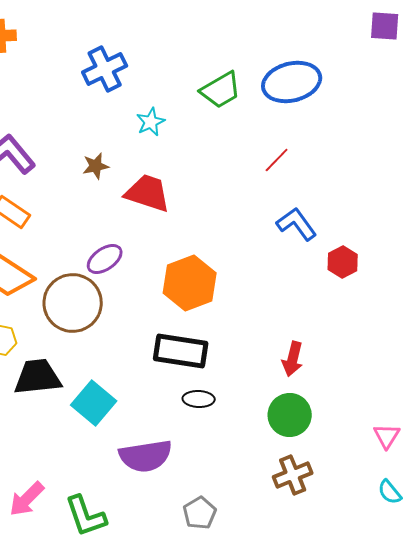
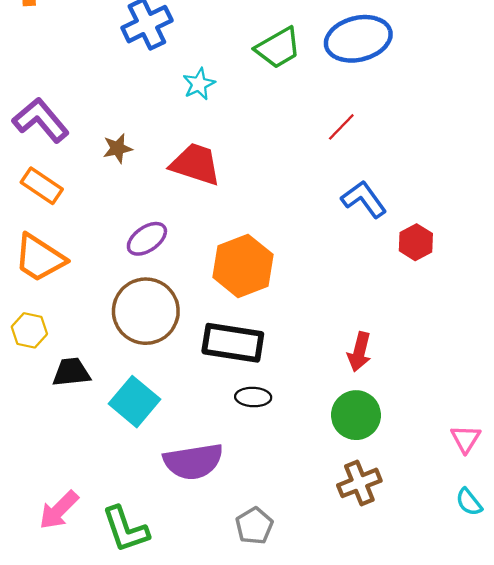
brown star: (96, 166) -> (118, 148), moved
brown circle: (73, 303) -> (146, 311), moved
black trapezoid: (38, 377) -> (71, 372), size x0.7

